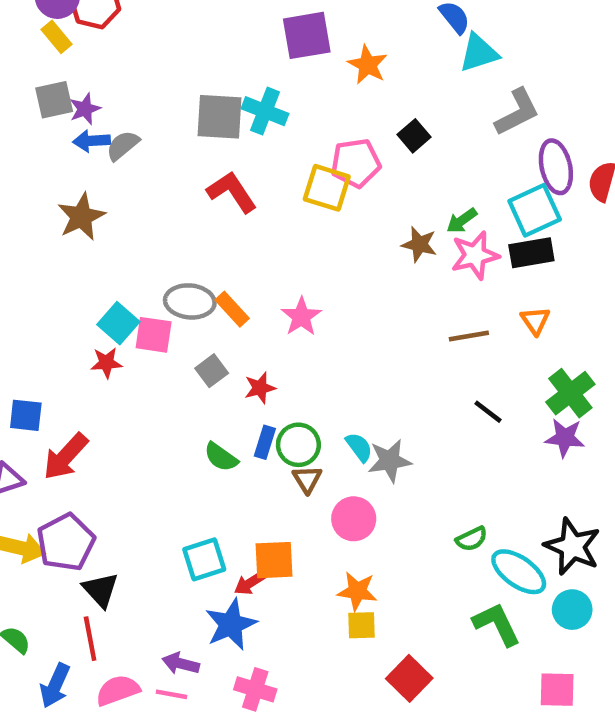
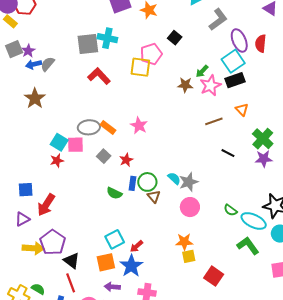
pink circle: (354, 519) -> (190, 207), moved
green semicircle: (472, 539) -> (230, 210), turned 72
orange square: (274, 560) -> (106, 262), moved

